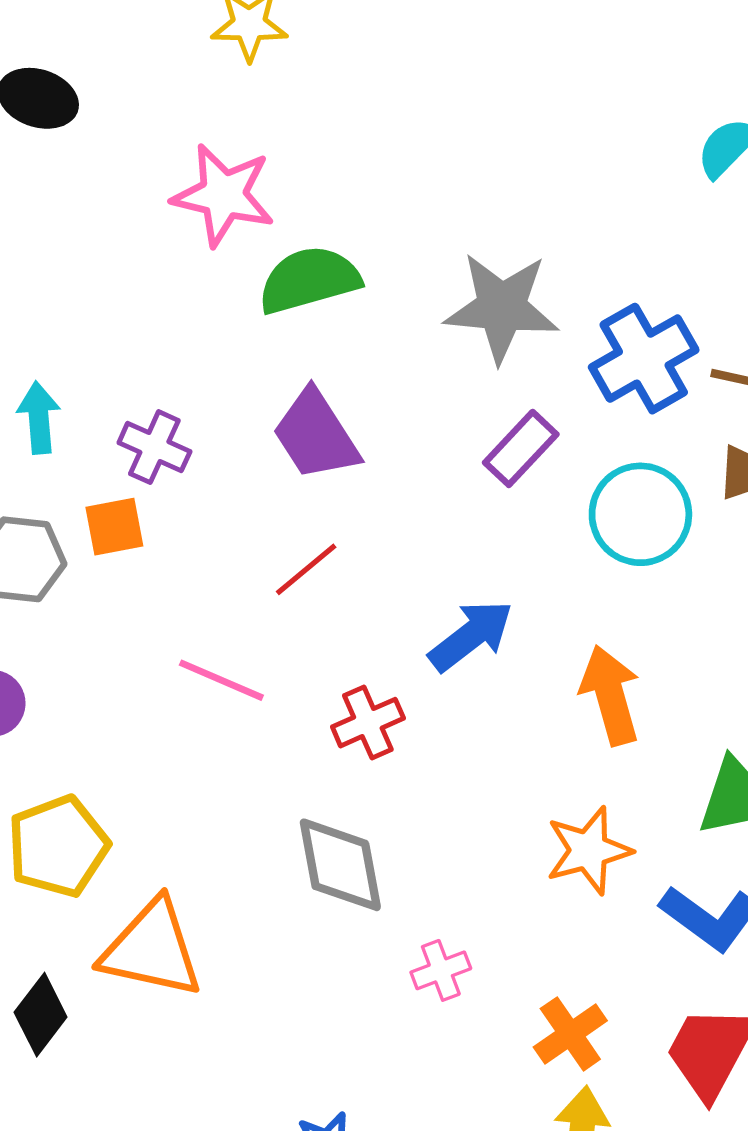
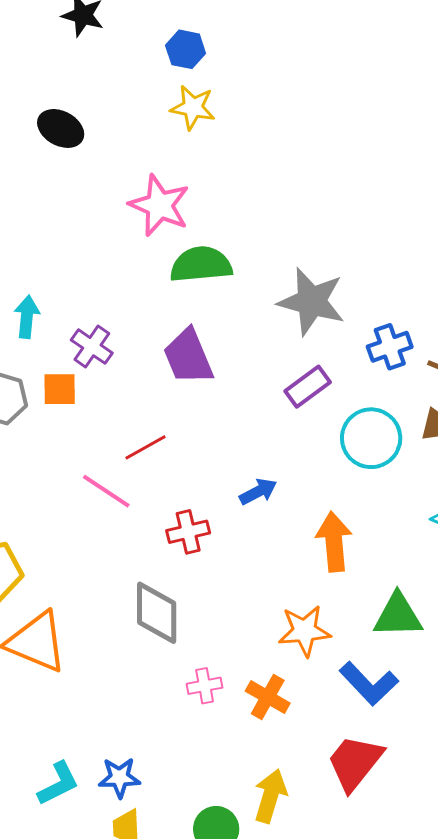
blue cross: (644, 359) -> (390, 347), size x0.7
red line: (306, 569) -> (146, 447), moved
blue arrow: (471, 636) -> (258, 492), size x0.7
orange cross: (570, 1034) -> (268, 697), moved, turned -36

